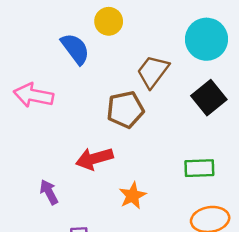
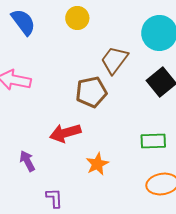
blue semicircle: (75, 49) -> (23, 22), moved

